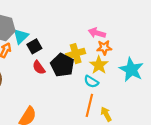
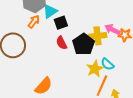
pink arrow: (97, 33) -> (112, 30), moved
yellow star: (99, 65) -> (95, 69), moved

